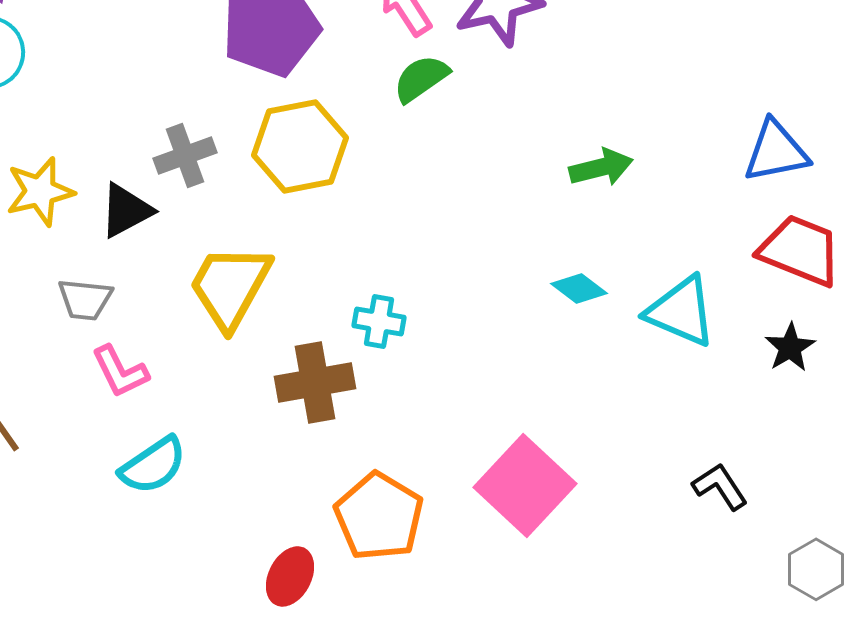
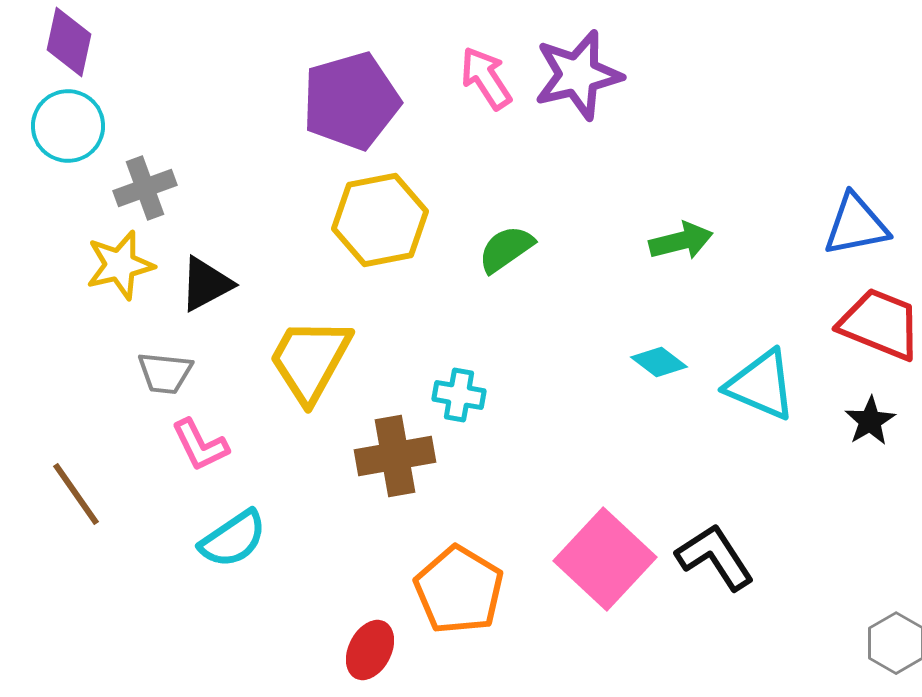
green semicircle: (421, 78) -> (506, 249), moved
gray cross: (185, 155) -> (145, 188), moved
black L-shape: (720, 486) -> (715, 557), moved, size x1.4

